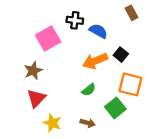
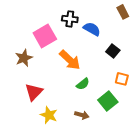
orange arrow: (95, 61) -> (70, 60), moved, turned -115
brown star: (33, 71) -> (24, 58), moved
orange square: (130, 84) -> (122, 79), size x0.6

